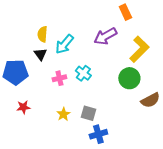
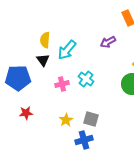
purple arrow: (105, 36) -> (108, 42), size x0.7
blue cross: (98, 134) -> (84, 140), moved

